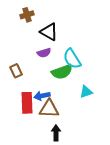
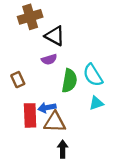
brown cross: (27, 15) -> (30, 17), size x1.5
cyan semicircle: (72, 59) -> (93, 75), moved
green semicircle: (62, 72) -> (69, 81), turned -60

